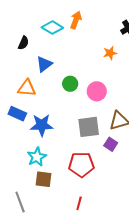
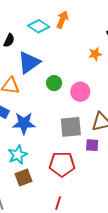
blue triangle: (44, 64) -> (29, 62), size x1.4
purple square: (111, 144) -> (92, 145), turned -32
brown square: (43, 179) -> (23, 177), turned -30

